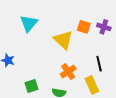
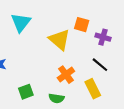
purple cross: (104, 27) -> (103, 37), moved
black line: (99, 64) -> (100, 65), turned -35

